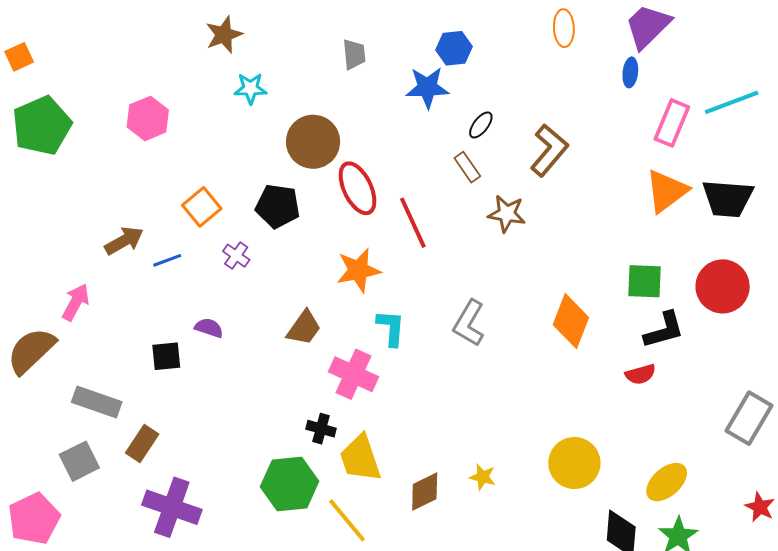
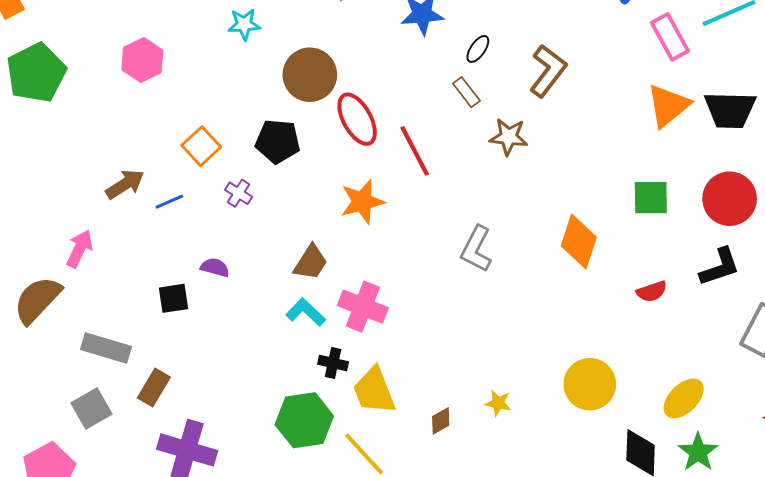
pink rectangle: (672, 123) -> (670, 37), turned -48
cyan L-shape: (391, 328) -> (306, 312), moved, turned -48
black L-shape: (664, 330) -> (720, 267), moved
brown diamond: (425, 492) -> (441, 421), size x0.7

